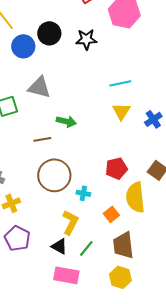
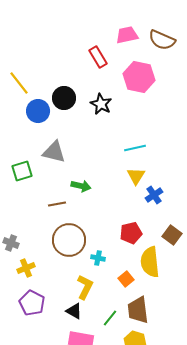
black star: (86, 39) -> (101, 104), turned 30
blue cross: (153, 119) -> (154, 195), moved
green line: (86, 248) -> (110, 318), moved

